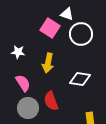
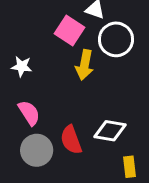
yellow arrow: (48, 63) -> (85, 65), moved
white diamond: (80, 79) -> (110, 131), moved

